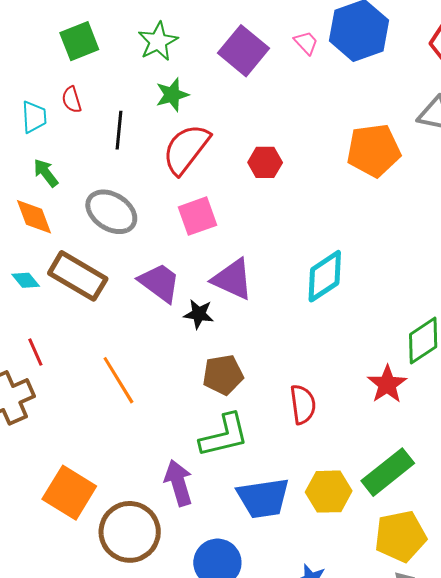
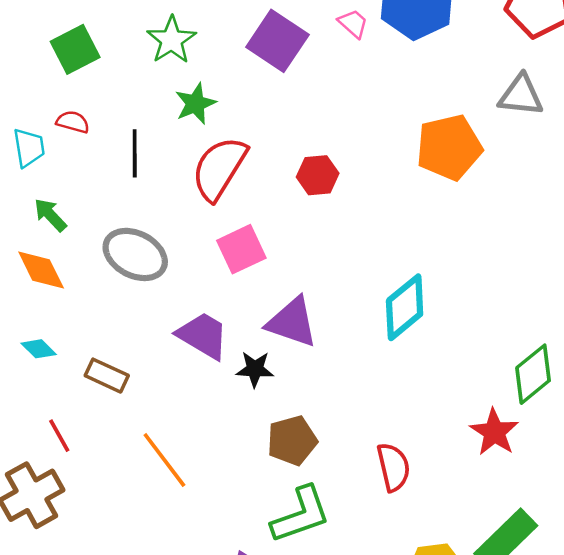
red semicircle: (72, 100) -> (73, 122), turned 128
brown rectangle: (78, 276) -> (107, 376), moved, size x0.6

